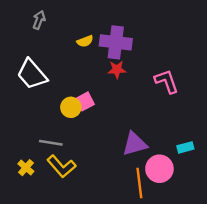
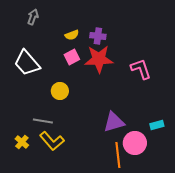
purple cross: (116, 42) -> (98, 36), size x0.6
red star: (117, 70) -> (99, 59), size x1.8
pink square: (85, 101) -> (72, 57), moved

